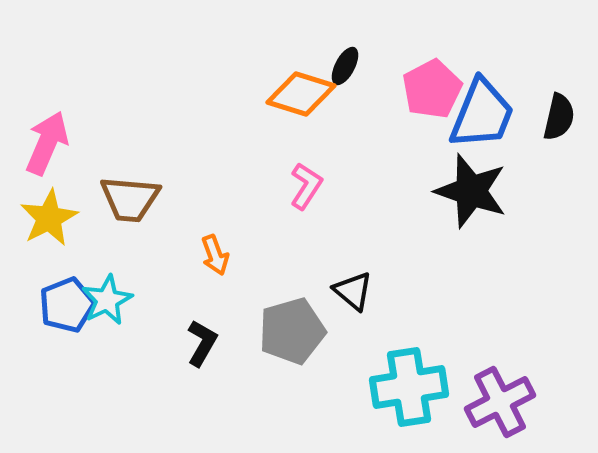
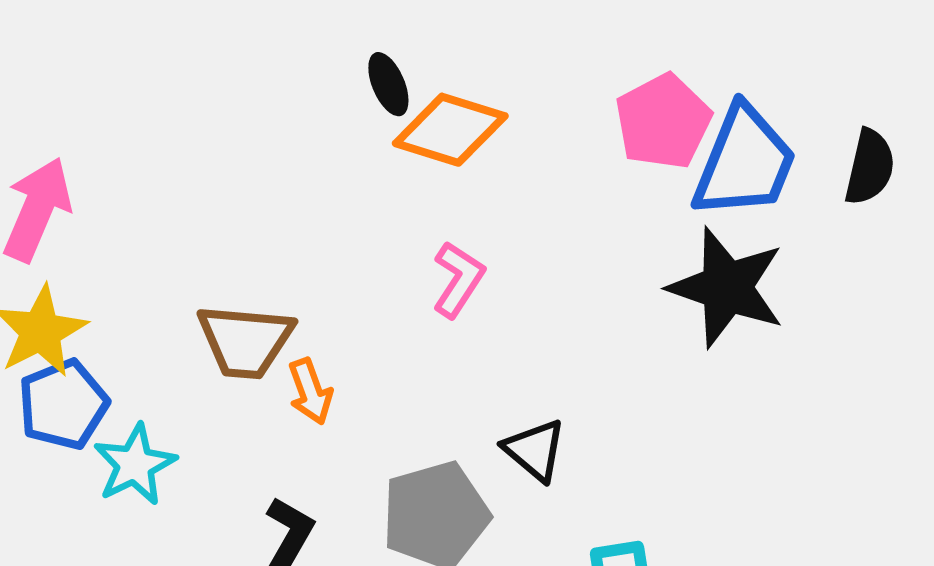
black ellipse: (345, 66) -> (388, 84), moved, turned -51
brown trapezoid: (130, 199) -> (245, 341), moved
blue pentagon: (67, 305) -> (63, 404), moved

